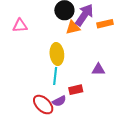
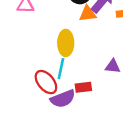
purple semicircle: (59, 101) -> (63, 99), size x1.5
red ellipse: (43, 105) -> (46, 82), moved

